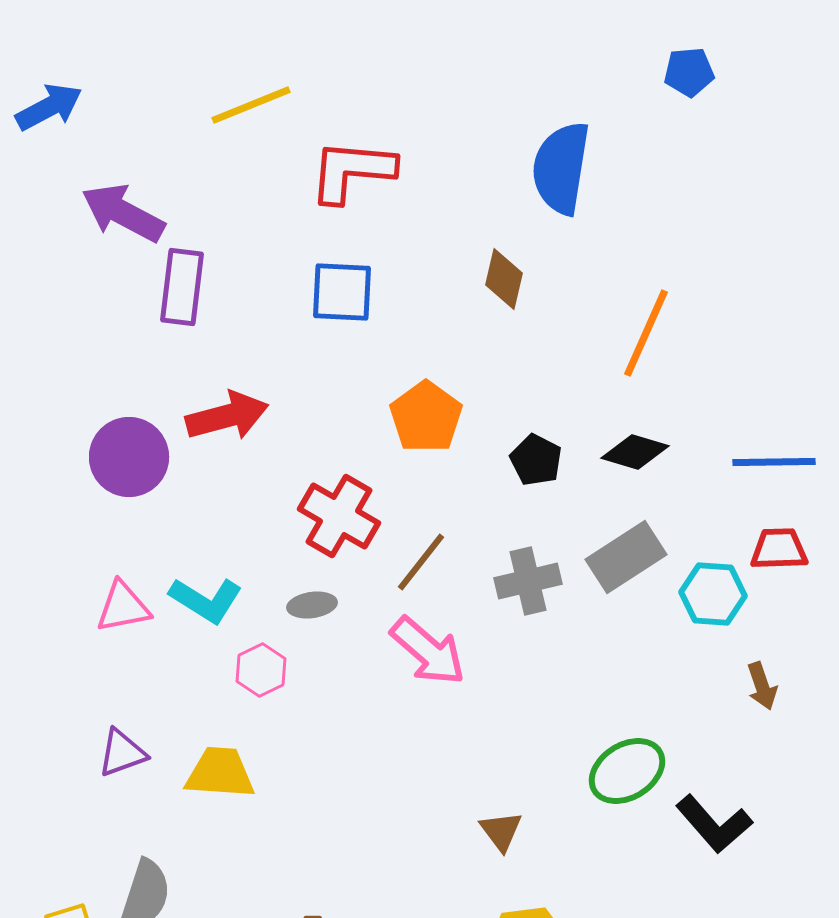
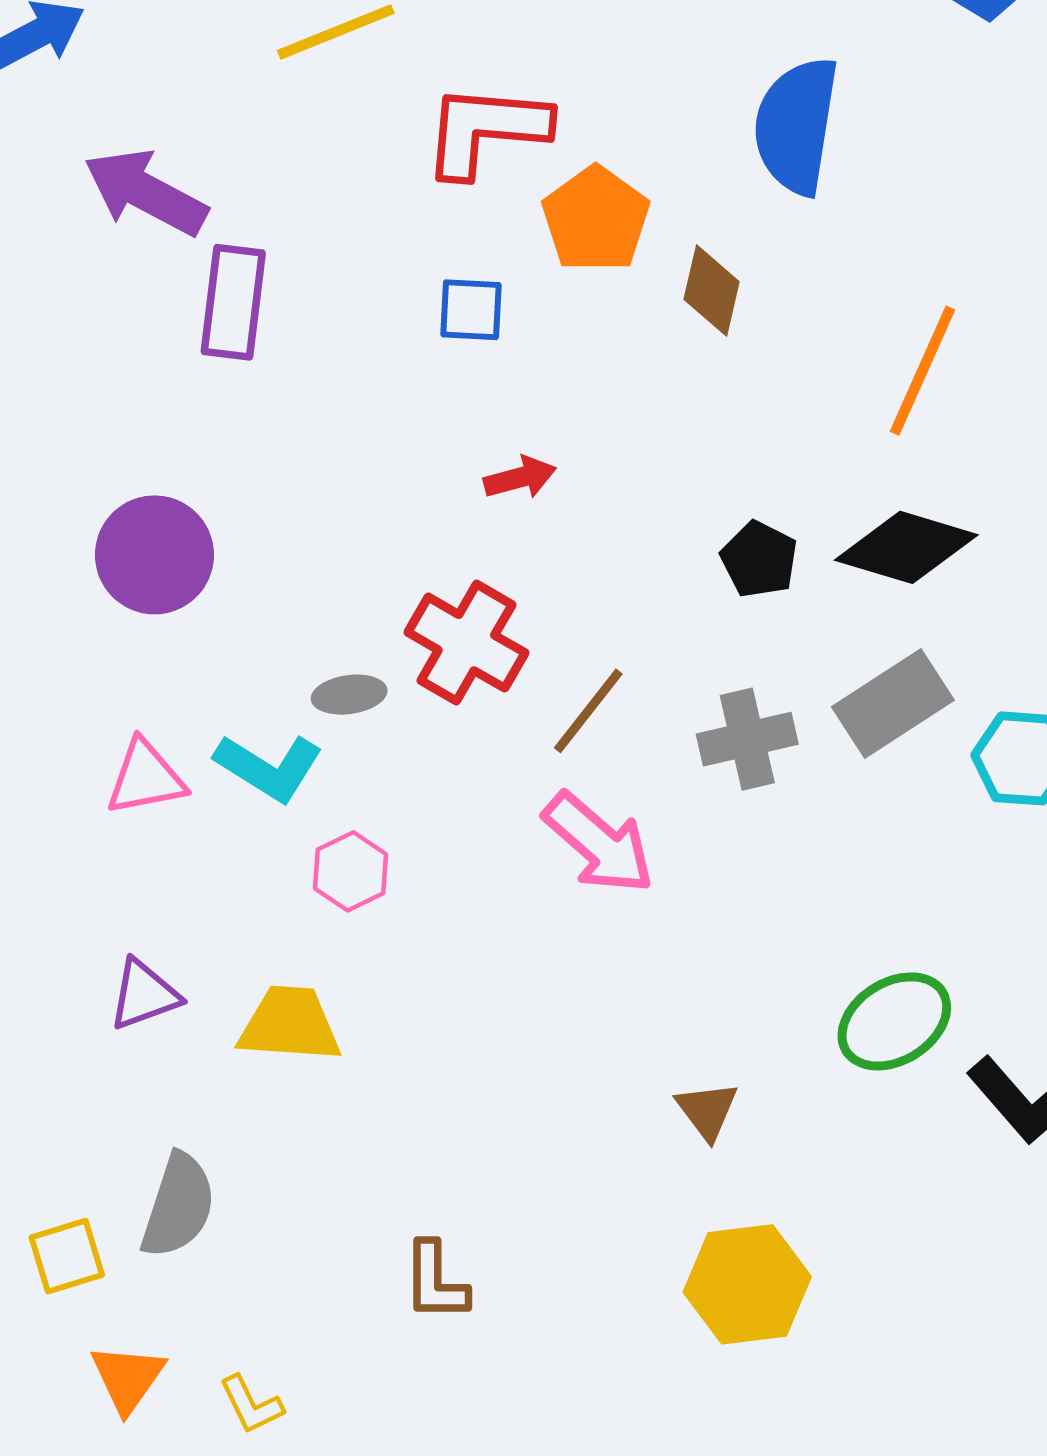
blue square: (342, 292) -> (471, 310), size x0.7
red arrow: (227, 416) -> (520, 478), moved, size x0.6
orange pentagon: (426, 417) -> (596, 219), moved
black diamond: (635, 452) -> (906, 547), size x1.4
gray ellipse: (312, 605) -> (349, 695), moved

